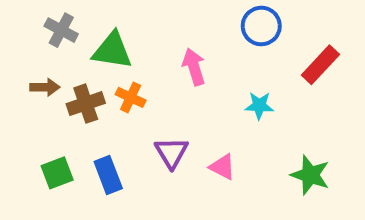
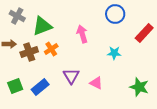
green triangle: (112, 50) -> (42, 26), turned -30
orange cross: (131, 97) -> (51, 49), turned 32
blue rectangle: (108, 175) -> (40, 87), turned 72

